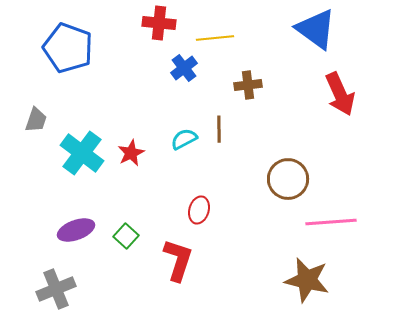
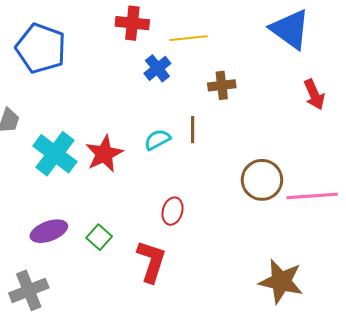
red arrow: (340, 94) -> (314, 94), size x0.7
red star: (131, 153) -> (104, 154), size x1.4
pink line: (331, 222) -> (312, 196), moved

